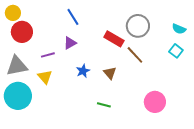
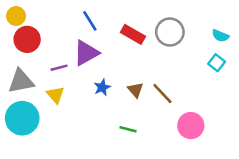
red rectangle: (114, 39) -> (133, 34), moved
purple triangle: (70, 43) -> (86, 53), size x1.6
brown line: (135, 55) -> (162, 94), moved

